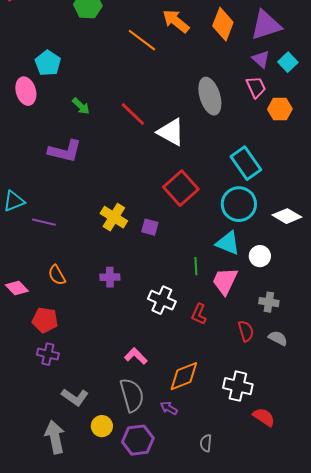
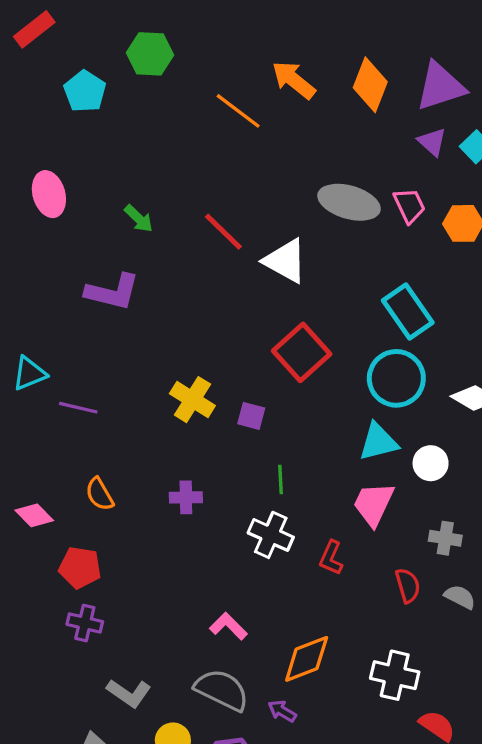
cyan pentagon: (48, 63) -> (85, 91), moved
pink trapezoid: (256, 87) -> (409, 206), moved
gray ellipse: (210, 96) -> (349, 202), turned -57
cyan triangle: (228, 243) -> (378, 442), turned -36
green line: (196, 266) -> (281, 479), moved
gray semicircle: (132, 395) -> (222, 690), turned -48

